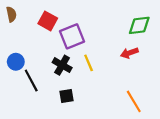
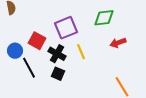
red square: (48, 21) -> (37, 41), moved
green diamond: (139, 25) -> (104, 18), moved
black square: (67, 96) -> (58, 74), moved, turned 32

